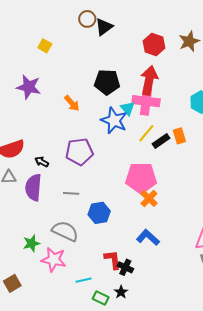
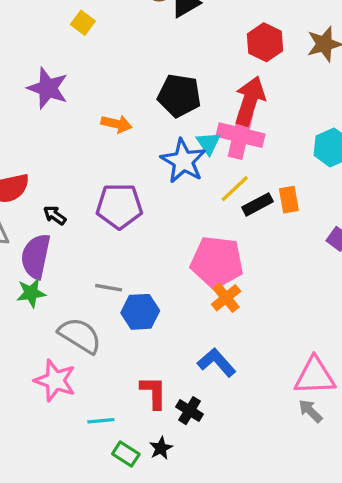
orange arrow: (72, 103) -> (116, 124), turned -42
gray line: (71, 193) -> (109, 288), moved
green star: (31, 243) -> (31, 293), moved
black cross: (125, 267) -> (190, 411), moved

